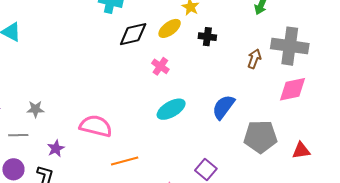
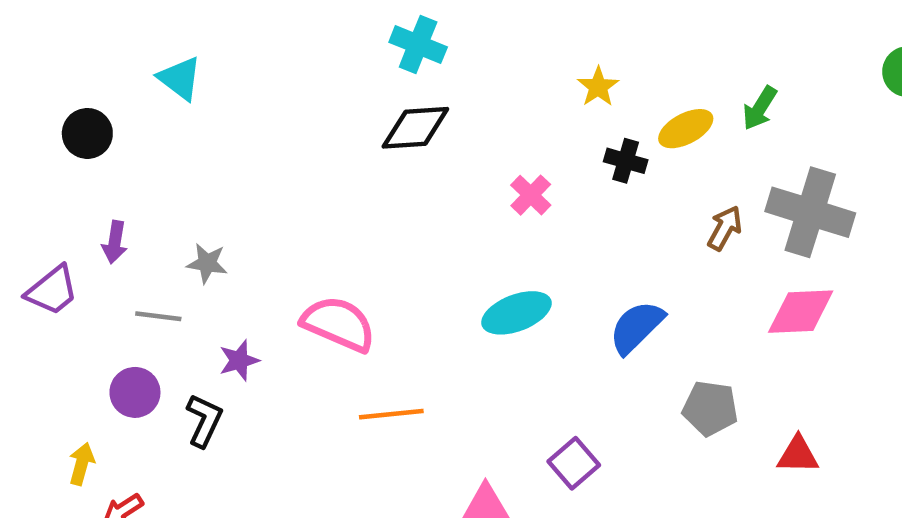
yellow ellipse: (170, 28) -> (686, 129), moved
black diamond: (133, 34) -> (415, 128), moved
pink cross: (160, 66) -> (531, 195), moved
gray pentagon: (260, 137) -> (710, 408), size x0.7

